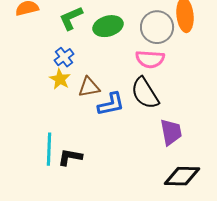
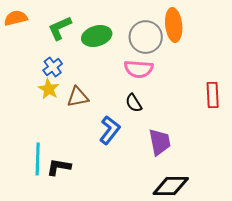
black semicircle: (145, 93) -> (134, 103), size x0.6
blue L-shape: (111, 104) -> (110, 130), moved, turned -40

